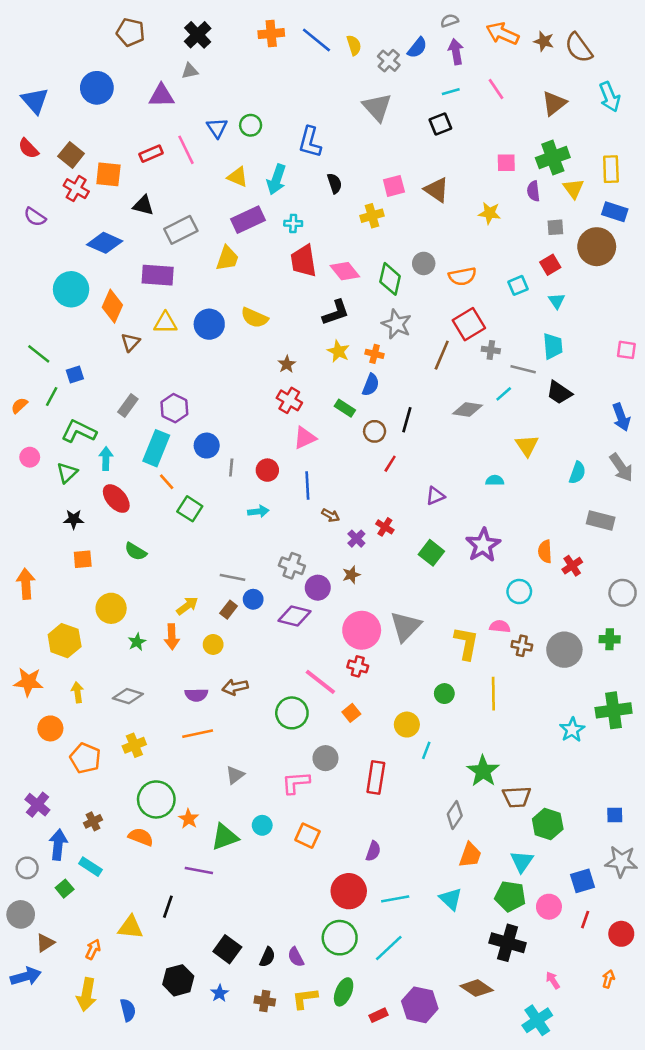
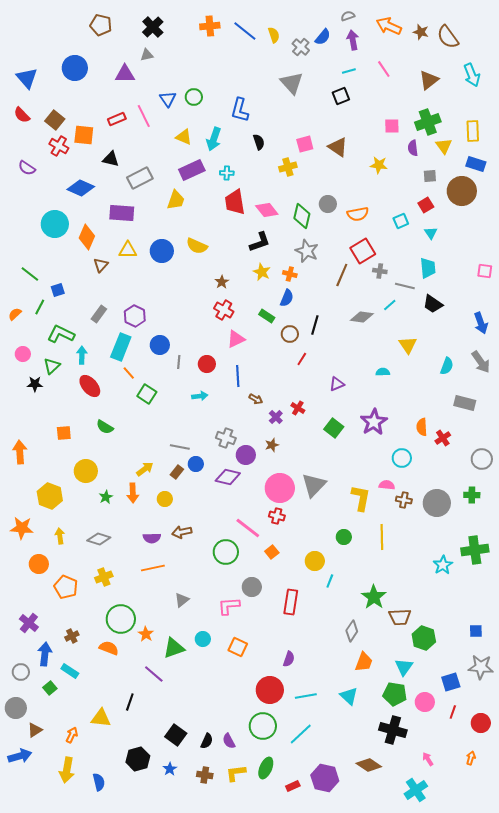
black star: (74, 519) -> (35, 384), moved
purple line: (199, 871) -> (154, 674), turned 30

